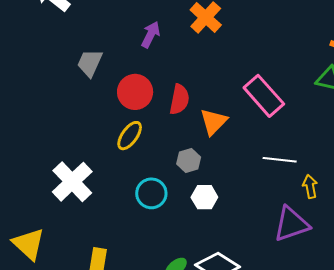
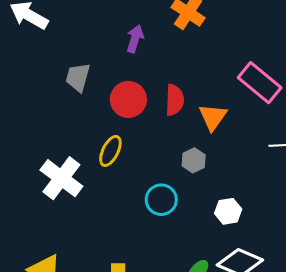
yellow ellipse: (130, 136) -> (110, 151), moved
white cross: (72, 182) -> (61, 178), moved
white hexagon: (204, 197) -> (228, 211), moved

